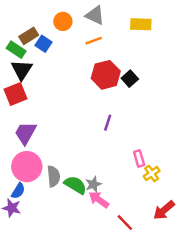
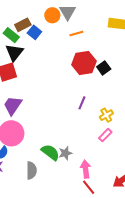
gray triangle: (95, 15) -> (67, 12), moved, turned 30
pink rectangle: (139, 158) -> (105, 135), turned 56
yellow cross: (152, 174) -> (106, 115), moved
gray semicircle: (54, 176) -> (31, 170), moved
pink arrow: (99, 200) -> (86, 169), moved, turned 42

